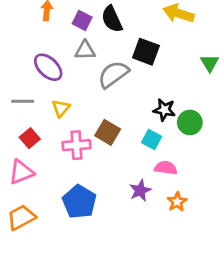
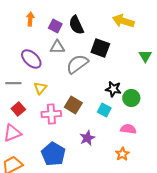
pink semicircle: (166, 168) -> (128, 129), moved
purple star: (140, 190) -> (87, 138), moved

